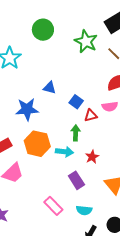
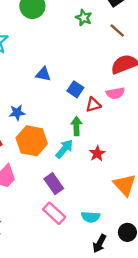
green star: (86, 41) -> (84, 18), size x0.6
blue star: (27, 109) -> (17, 113), moved, size x0.6
cyan arrow: (64, 152) -> (64, 149), turned -54
purple rectangle: (76, 180) -> (54, 184), moved

